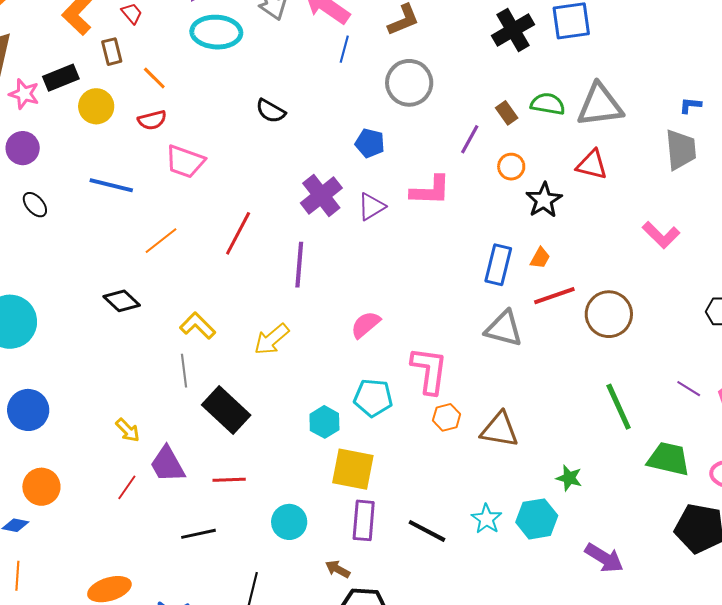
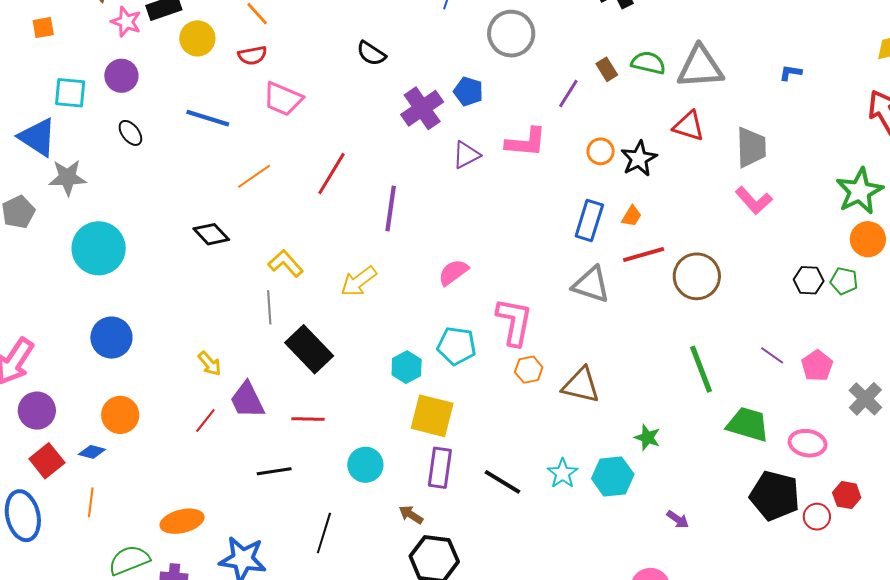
gray trapezoid: (681, 150) -> (751, 147), moved
orange circle: (511, 167) -> (601, 151), moved
purple cross: (321, 196) -> (422, 108), moved
purple arrow: (604, 558) -> (678, 519), size x0.6

